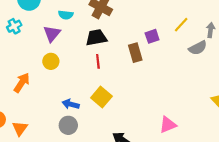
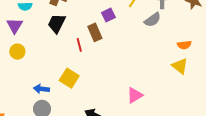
black trapezoid: (96, 38) -> (57, 23), turned -45
red line: (98, 61) -> (79, 45), moved

